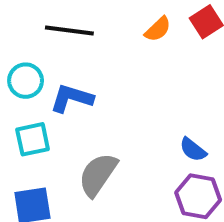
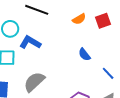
blue semicircle: (193, 150) -> (84, 54), moved

